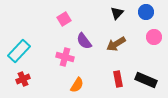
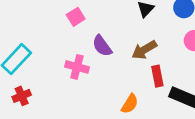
red rectangle: (118, 79) -> (157, 76), moved
orange semicircle: (77, 85) -> (130, 104), moved

